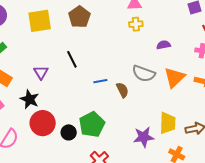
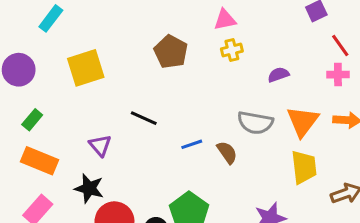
brown pentagon: (79, 17) -> (171, 52), moved
black line: (72, 59) -> (144, 118), turned -30
yellow trapezoid: (168, 123) -> (304, 167), moved

